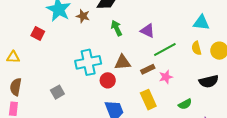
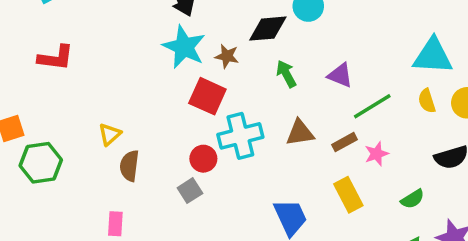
cyan triangle: (201, 23) -> (433, 56), size x1.4
red square: (38, 34) -> (207, 96), moved, size x1.5
yellow triangle: (13, 57) -> (110, 134), turned -40
red circle: (108, 80) -> (203, 159), moved
brown semicircle: (16, 87) -> (129, 166), moved

